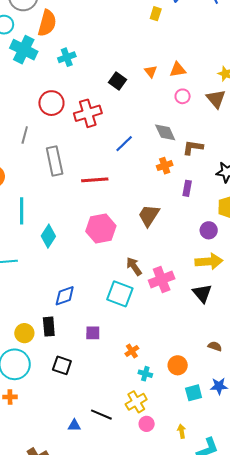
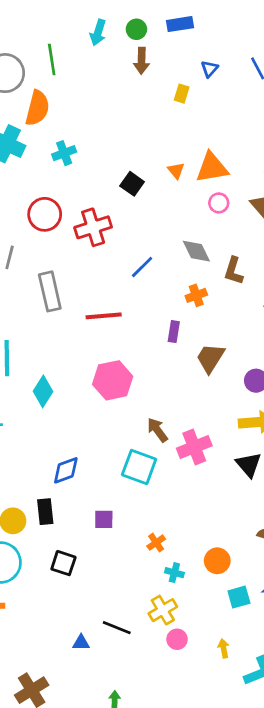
orange triangle: (178, 70) -> (212, 168), size x1.5
brown L-shape: (193, 147) -> (234, 271), turned -80
purple rectangle: (187, 188) -> (174, 332), moved
brown trapezoid: (149, 215) -> (210, 358), moved

